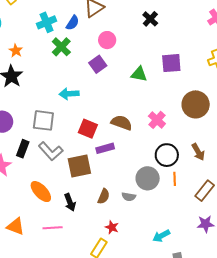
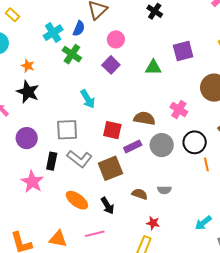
cyan arrow: (69, 94) -> (88, 99), turned -108
gray circle: (148, 178) -> (162, 145), moved
brown semicircle: (104, 196) -> (140, 194), turned -84

